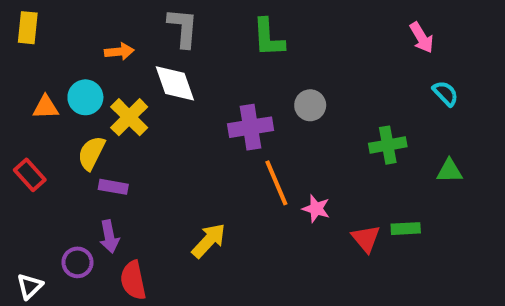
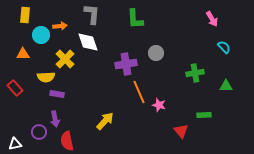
yellow rectangle: (28, 28) -> (25, 15), moved
cyan circle: (85, 97) -> (41, 35), moved
yellow semicircle: (91, 153) -> (46, 77), turned -120
red triangle: (366, 239) -> (181, 131), moved
white triangle: (30, 286) -> (15, 144), turned 32

